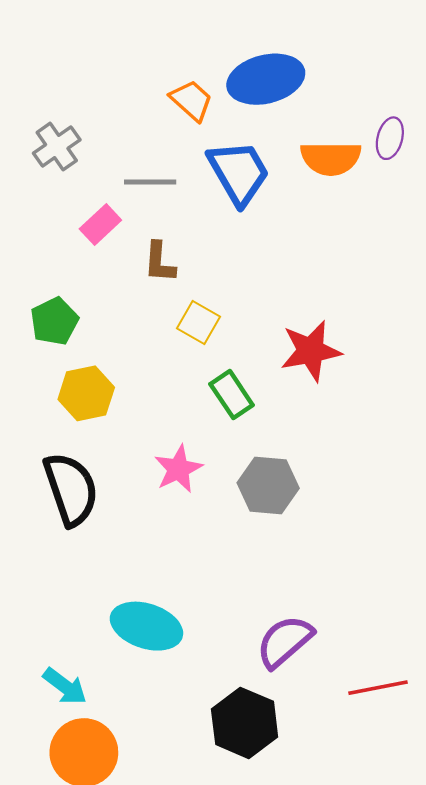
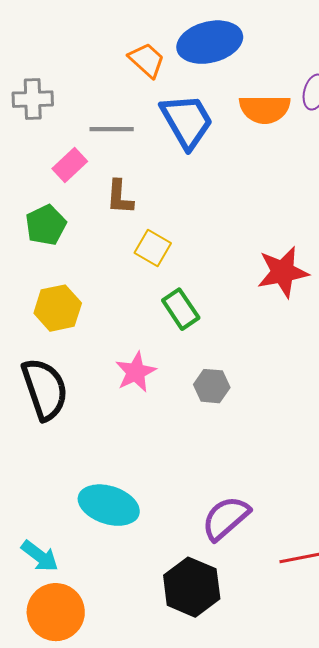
gray cross: (57, 146) -> (33, 99), turned 33
green pentagon: (54, 321) -> (46, 225), moved
red star: (311, 351) -> (283, 272), moved
gray hexagon: (268, 486) -> (212, 386), size x0.7

